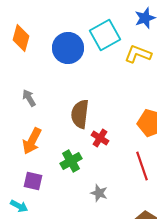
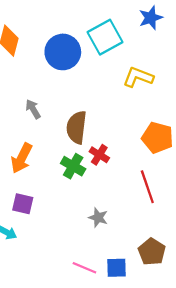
yellow L-shape: (138, 54) -> (138, 77), moved
gray arrow: (29, 98) -> (33, 109), moved
green cross: (71, 161) -> (73, 166), moved, turned -30

